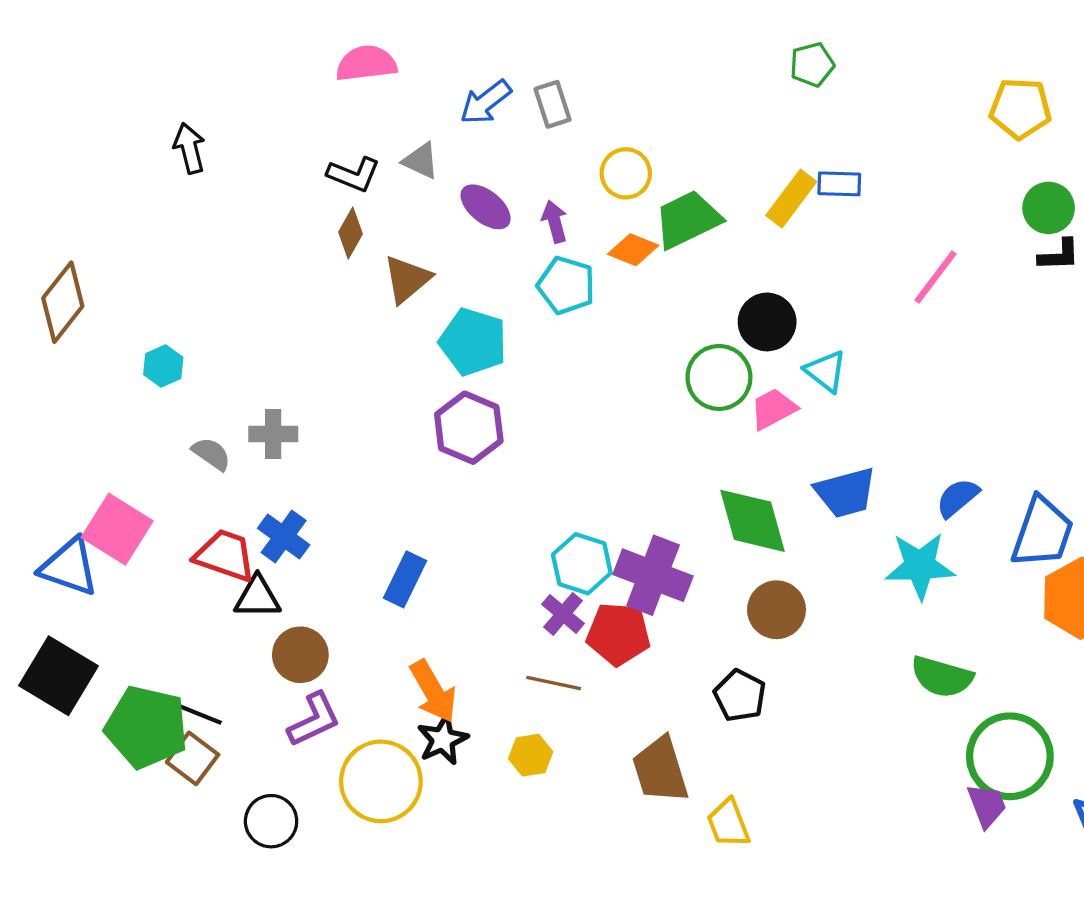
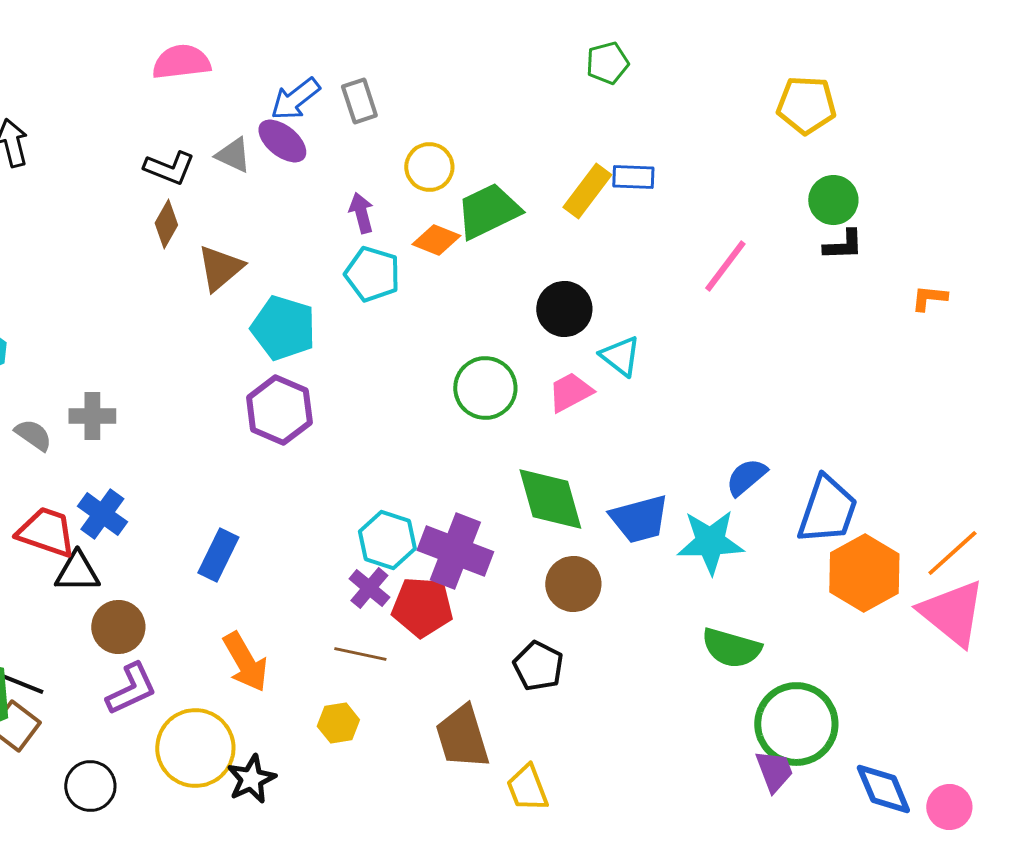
purple ellipse: (486, 207) -> (282, 141), moved
green circle: (719, 377) -> (485, 388), moved
blue trapezoid: (846, 493) -> (639, 519), moved
black star: (443, 740) -> (251, 779), moved

